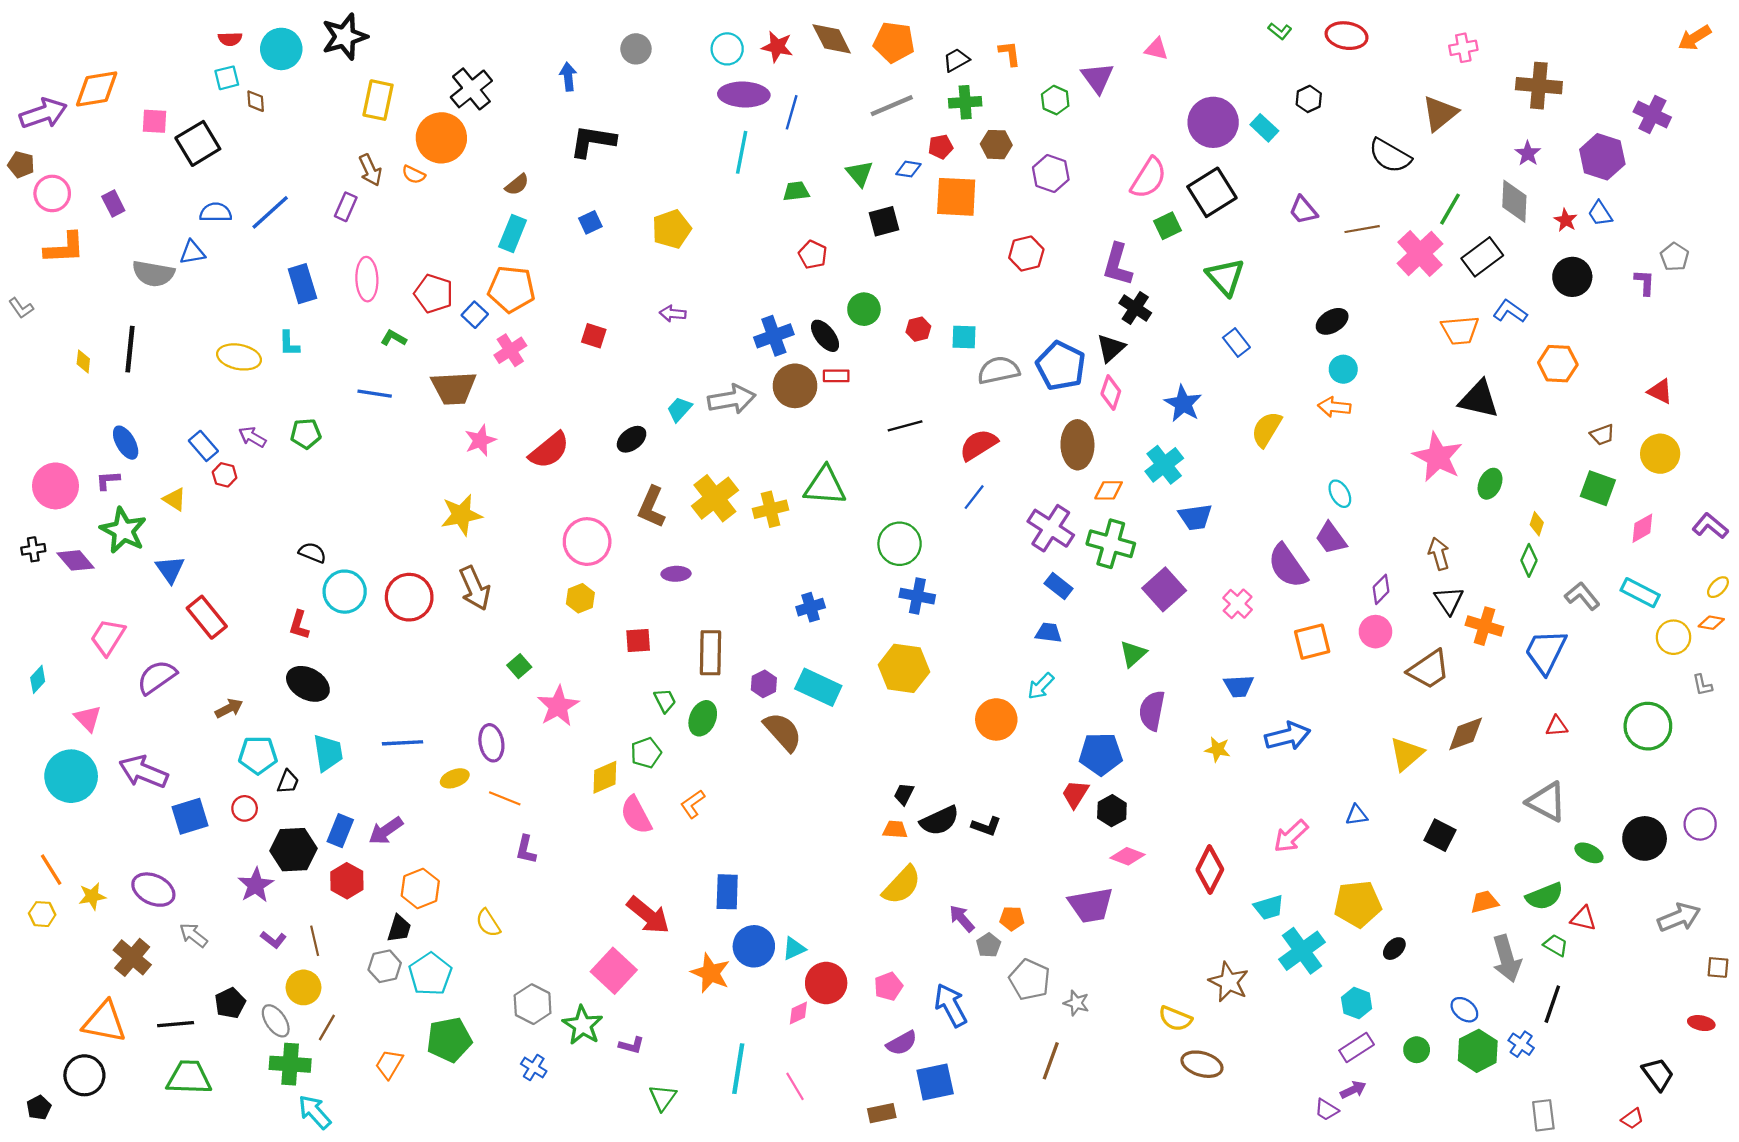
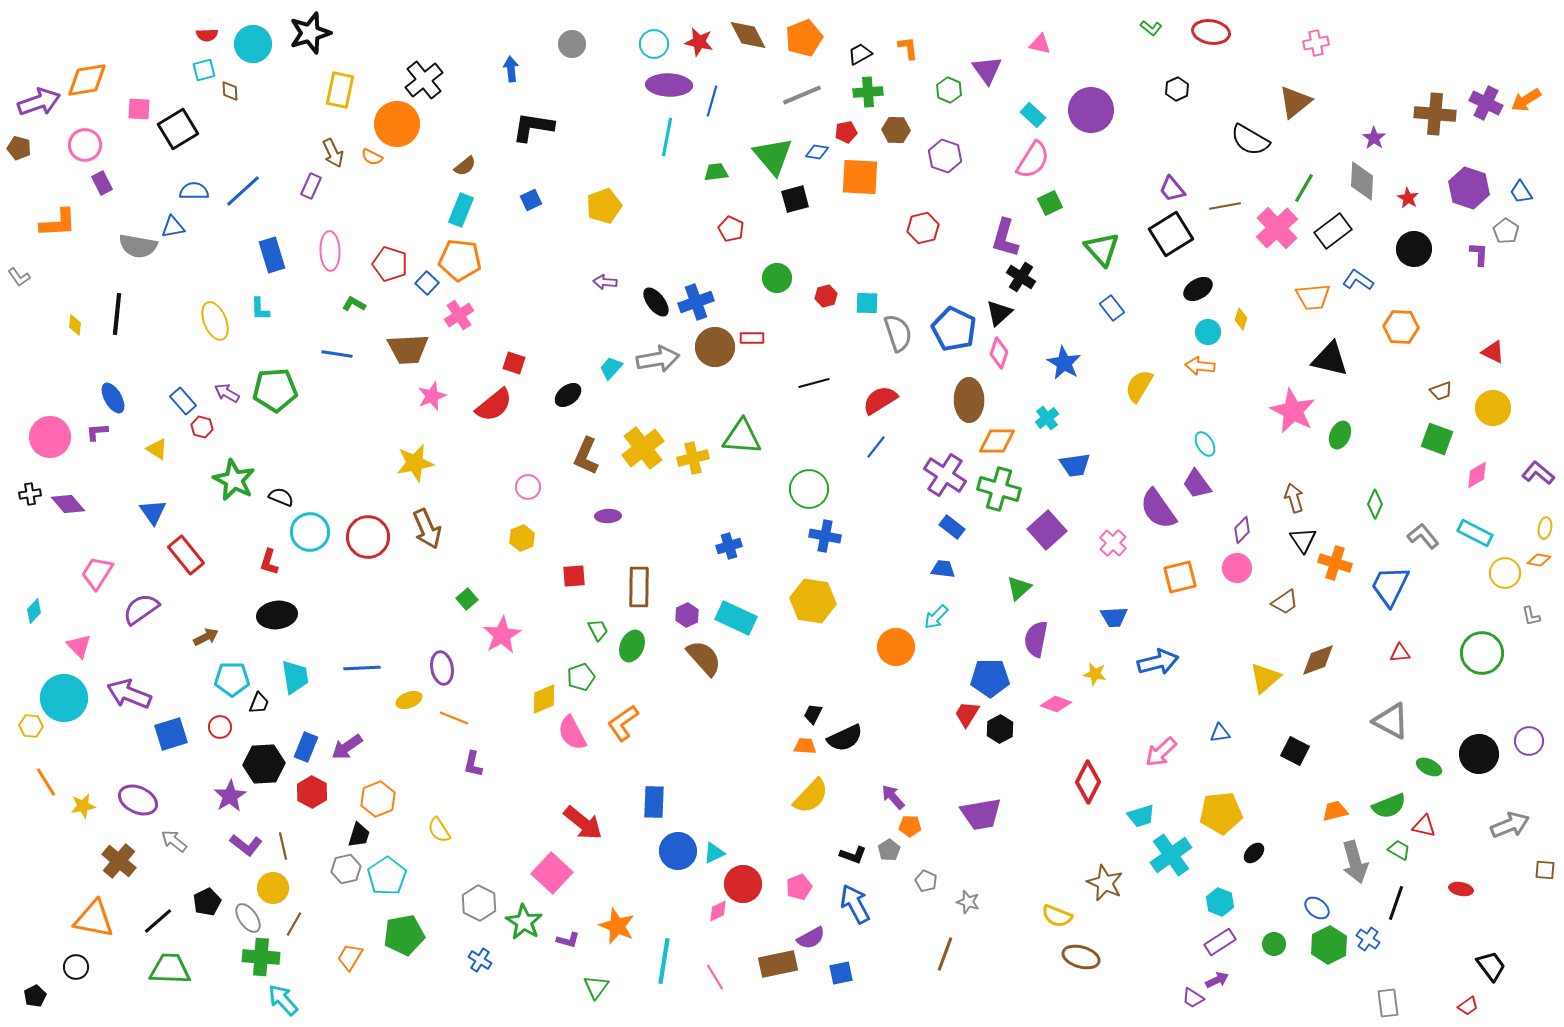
orange arrow: (1695, 38) -> (1526, 100), moved
orange pentagon: (894, 42) -> (804, 38), turned -30
brown cross: (1539, 86) -> (1435, 114), moved
cyan rectangle: (1264, 128) -> (1033, 115), moved
purple hexagon: (1602, 157) -> (1469, 188), moved
green triangle: (859, 173) -> (773, 156), size x1.6
black square: (1212, 192) -> (1171, 234), moved
pink circle: (52, 193) -> (85, 145), moved
blue trapezoid: (1600, 213) -> (1521, 192), moved
red square: (594, 336) -> (514, 363), moved
black ellipse: (825, 336) -> (656, 302), moved
yellow ellipse: (239, 357) -> (215, 321), turned 57
gray semicircle: (998, 370) -> (898, 333), turned 84
green pentagon: (306, 434) -> (275, 390), size x1.6
cyan cross: (1164, 465) -> (1047, 418), size x0.7
orange diamond: (1109, 490) -> (997, 441), size x1.4
yellow diamond: (1537, 524) -> (1241, 319), moved
green star: (123, 530) -> (234, 480), moved
pink circle: (587, 542) -> (528, 487), size x0.6
yellow ellipse: (1718, 587) -> (1545, 528), turned -35
brown trapezoid: (1429, 669) -> (1285, 602), size x0.7
black ellipse: (308, 684) -> (277, 615), turned -36
orange L-shape: (693, 804) -> (623, 723), size x1.4
black L-shape: (986, 826) -> (853, 855), moved
pink diamond: (1127, 856) -> (1056, 704), moved
yellow hexagon: (42, 914) -> (31, 726), moved
purple arrow: (962, 918) -> (893, 797), moved
purple L-shape: (273, 940) -> (246, 845), size x1.4
orange star: (710, 973) -> (617, 926), moved
gray pentagon: (1030, 980) -> (926, 881), size x0.6
red ellipse: (1701, 1023) -> (1461, 889), moved
black line: (176, 1024) -> (158, 921), turned -36
black circle: (84, 1075) -> (76, 967), size x0.7
blue square: (935, 1082) -> (841, 973), size x0.7
brown rectangle: (882, 1113) -> (778, 964), moved, size x1.5

